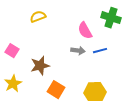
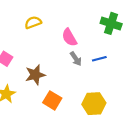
pink semicircle: (85, 31) -> (69, 37), moved
gray arrow: (78, 51) -> (76, 59), turned 48

